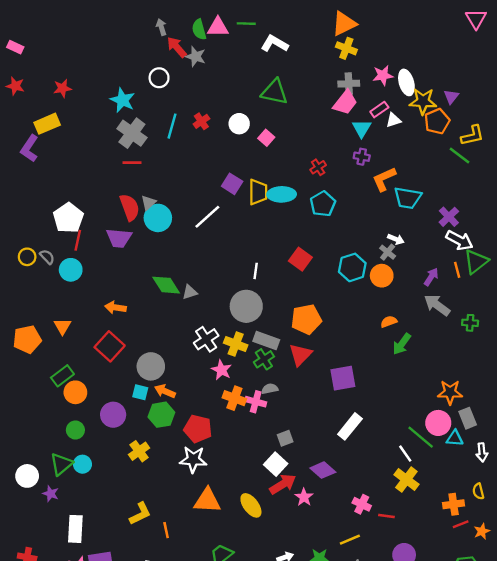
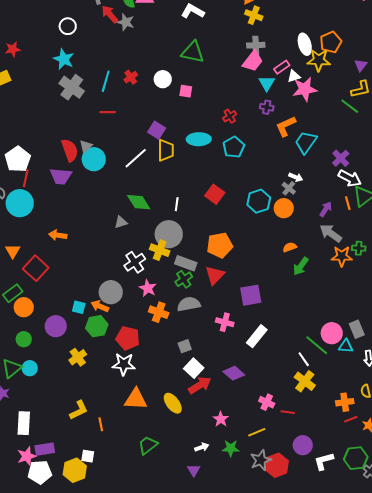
pink star: (383, 75) -> (305, 89), moved, size x1.4
white circle: (159, 78) -> (68, 26), moved
purple triangle: (451, 97) -> (361, 65), moved
orange pentagon: (437, 121) -> (331, 42), moved
pink square: (266, 138) -> (186, 91), turned -32
red line: (132, 163) -> (108, 112), moved
yellow trapezoid: (258, 192) -> (166, 150), moved
cyan trapezoid: (408, 198) -> (306, 142), turned 115
cyan circle: (71, 270) -> (20, 203), size x1.4
green diamond: (166, 285) -> (139, 202), moved
yellow cross: (236, 344) -> (160, 250), moved
red square: (110, 346) -> (36, 268), moved
gray circle: (151, 366) -> (111, 292), moved
gray semicircle: (270, 389) -> (189, 304), size x1.6
orange star: (450, 392) -> (342, 256), moved
pink cross: (256, 402) -> (225, 322), moved
gray square: (285, 438) -> (185, 346), moved
pink star: (304, 497) -> (221, 419), moved

